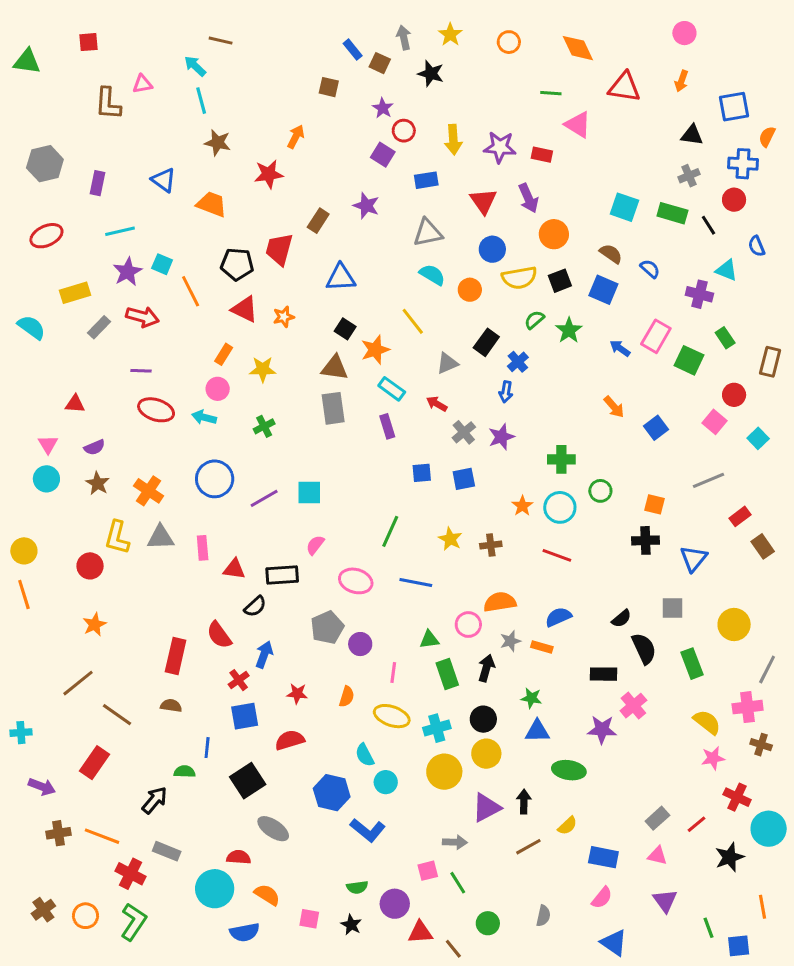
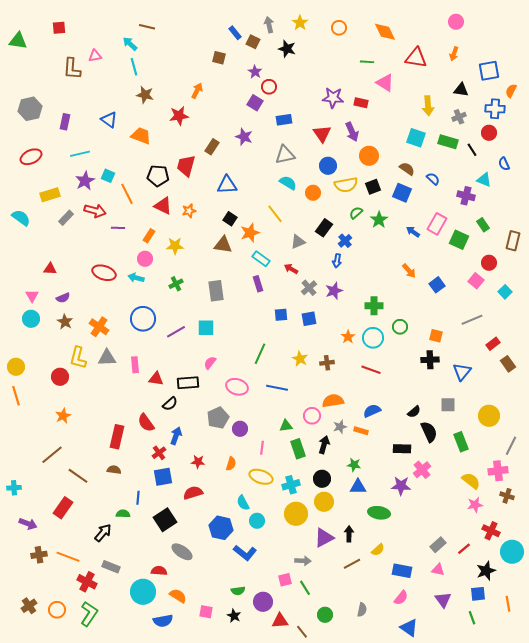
yellow arrow: (453, 140) -> (428, 106), moved
purple line: (141, 371) -> (118, 228), moved
gray rectangle: (333, 408) -> (216, 291), moved
blue square: (739, 946) -> (478, 594), moved

